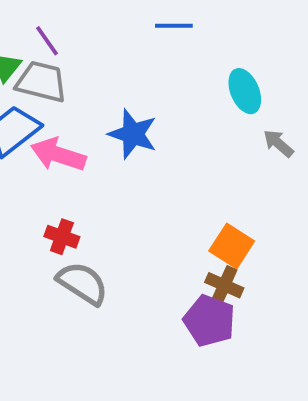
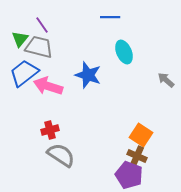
cyan ellipse: (245, 91) -> (124, 52), moved
red cross: (62, 237) -> (50, 130), turned -36

